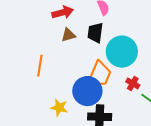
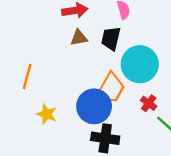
orange line: (40, 66) -> (27, 76), moved
yellow star: (59, 108) -> (47, 114), moved

